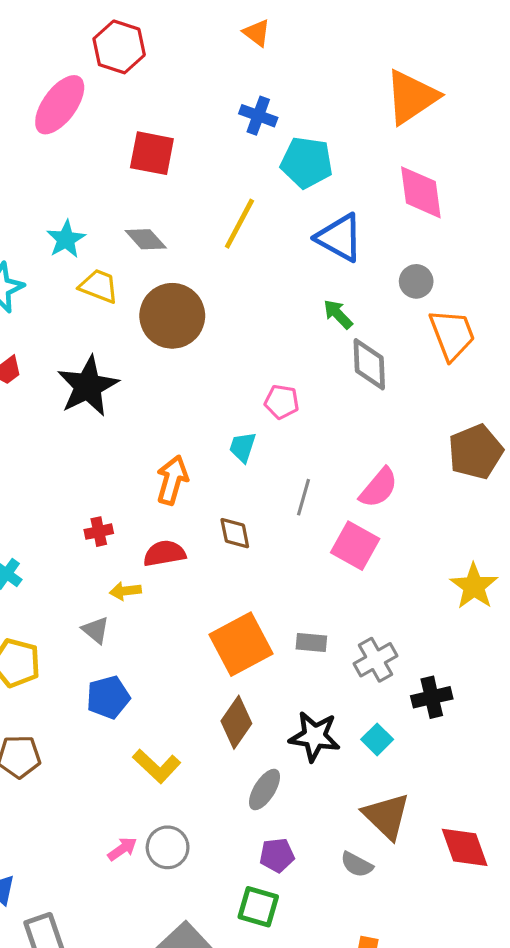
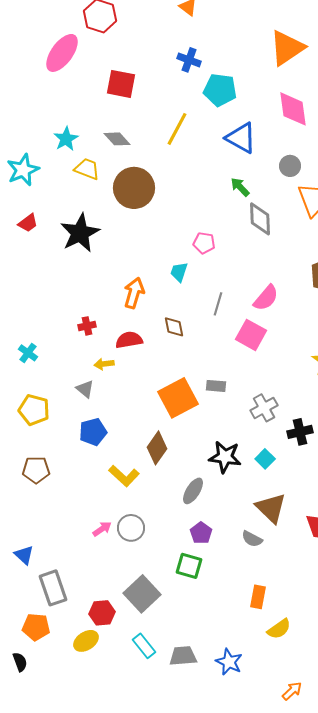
gray rectangle: (311, 643) -> (216, 386), moved
brown diamond: (236, 722) -> (157, 448), moved
purple pentagon: (277, 855) -> (201, 533), turned -30

